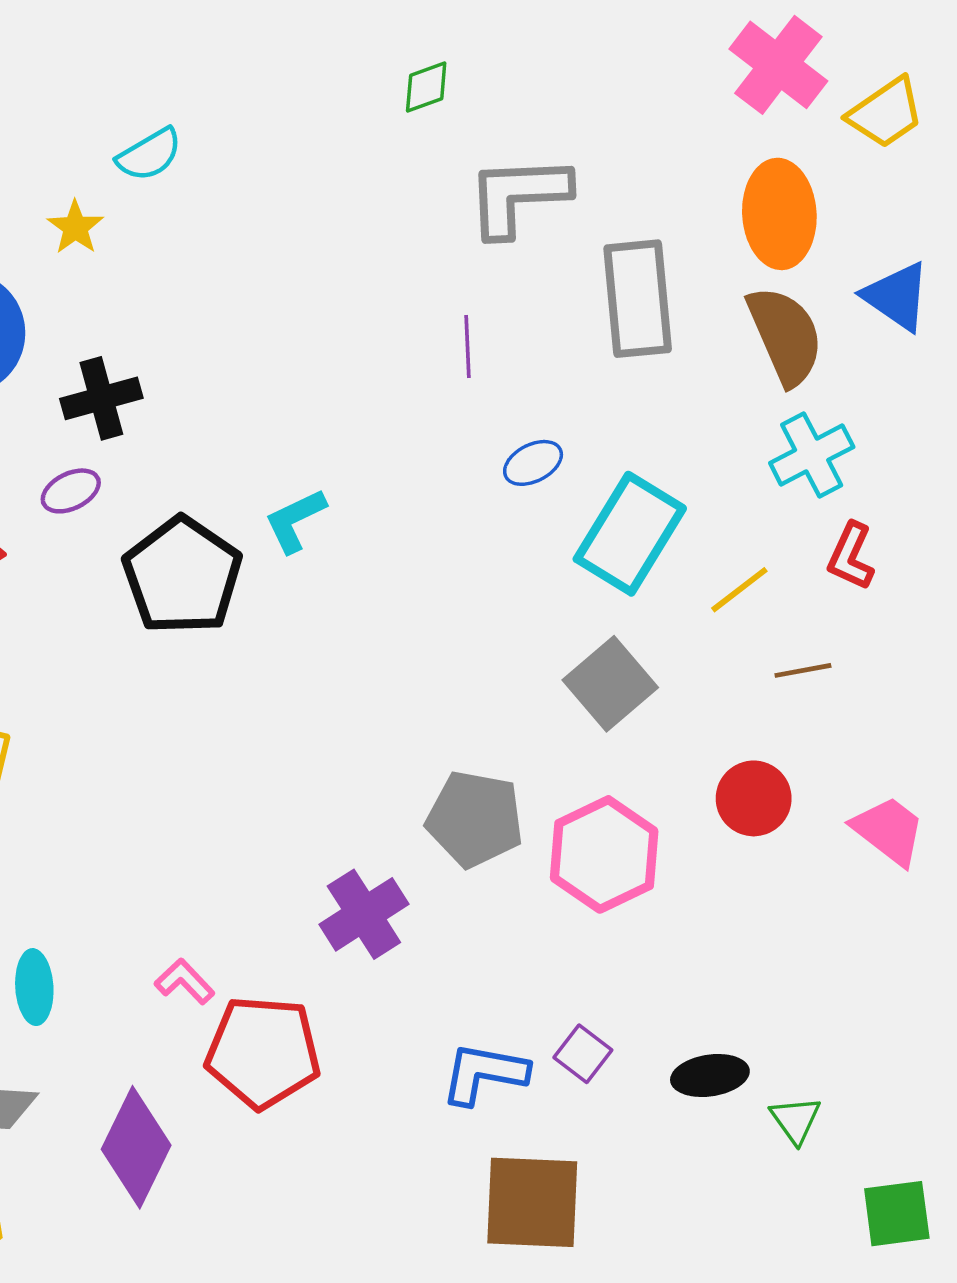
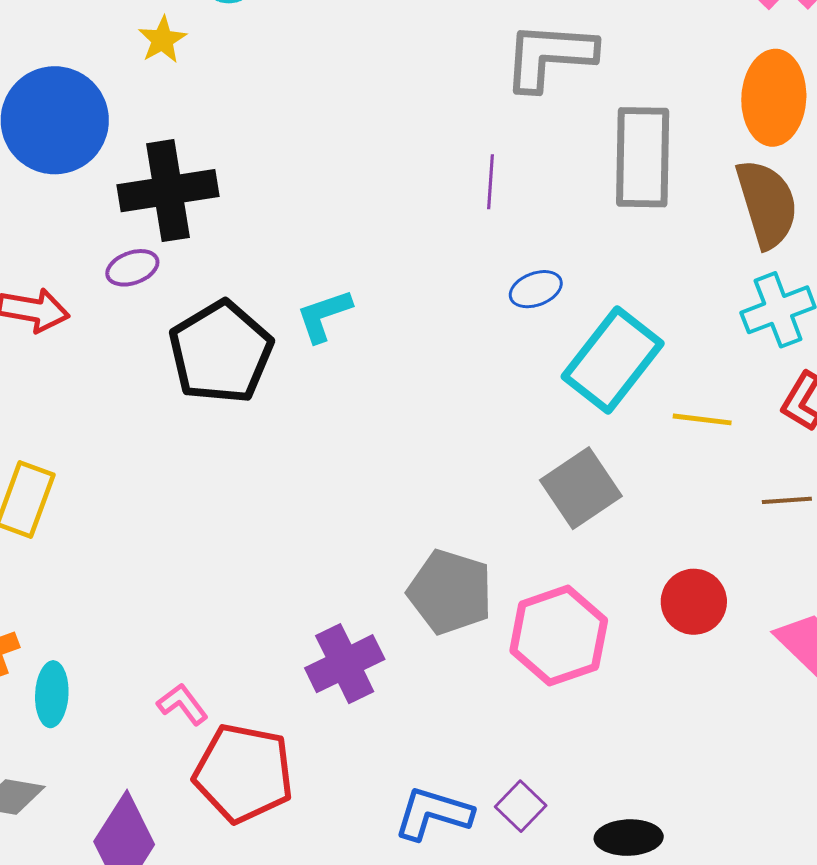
black cross: (101, 398) -> (168, 191), size x1.4
yellow line: (739, 590) -> (702, 419), turned 38
brown line: (803, 670) -> (787, 500), moved

